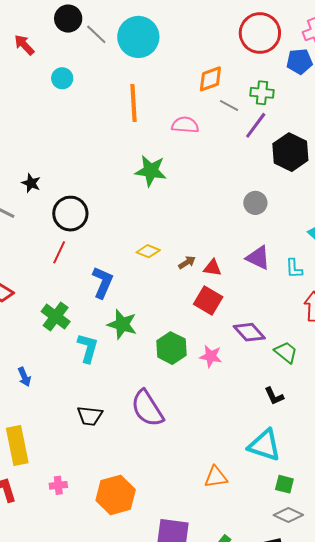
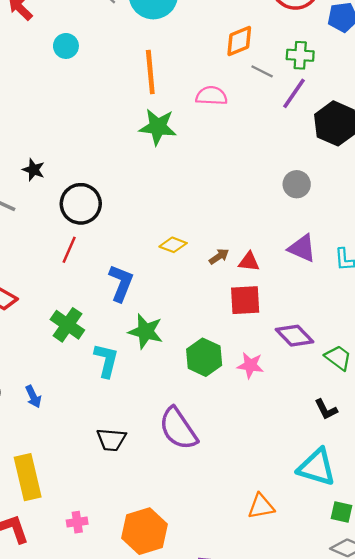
green star: (151, 171) -> (158, 127), moved
red square: (208, 300) -> (245, 300), turned -32

